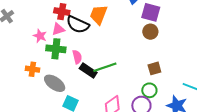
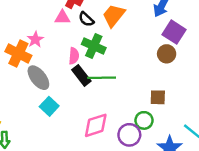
black semicircle: (78, 25) -> (86, 19), size x0.6
pink star: (40, 36) -> (35, 39), moved
green cross: (56, 49) -> (94, 46), moved
orange cross: (32, 69) -> (18, 53), size x1.5

